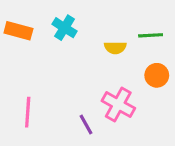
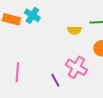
cyan cross: (65, 28) -> (32, 15), moved

